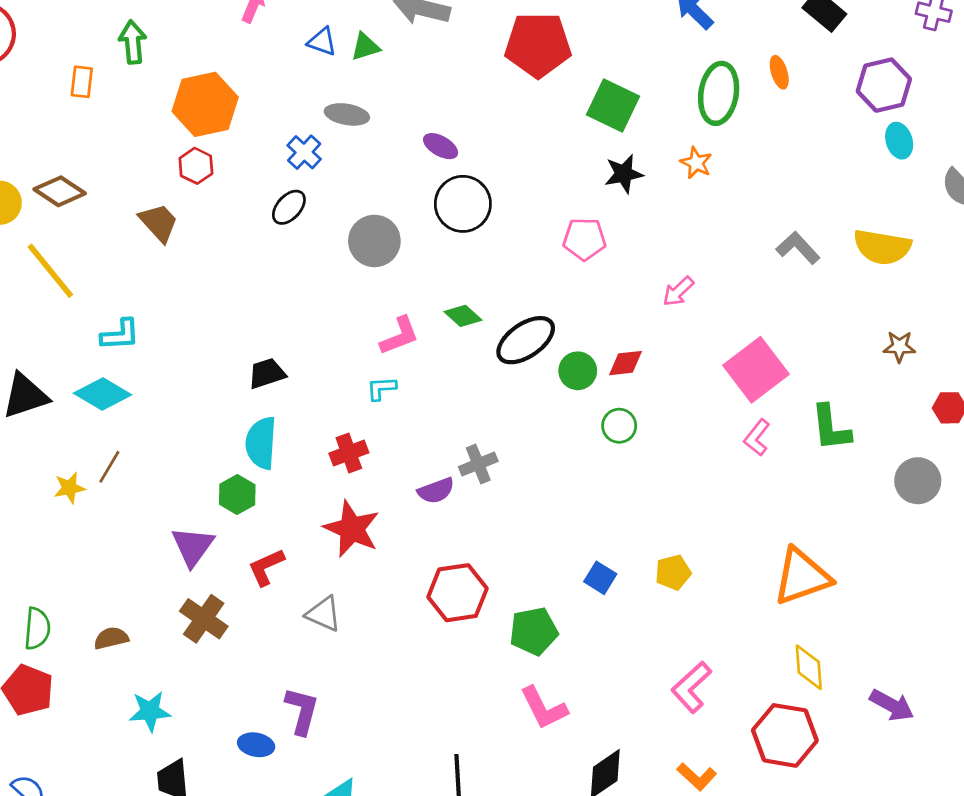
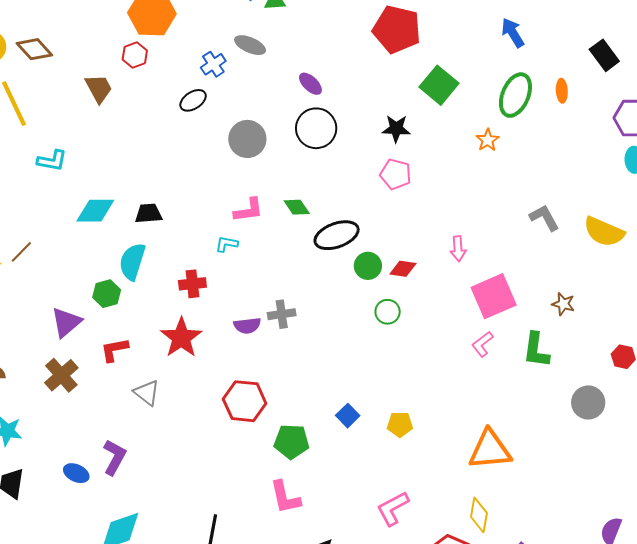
black star: (624, 174) -> (396, 129), moved
pink arrow: (678, 291) -> (458, 249), moved, turned -65
brown star: (899, 347) -> (563, 304), moved
cyan diamond: (103, 394) -> (95, 211), moved, turned -45

